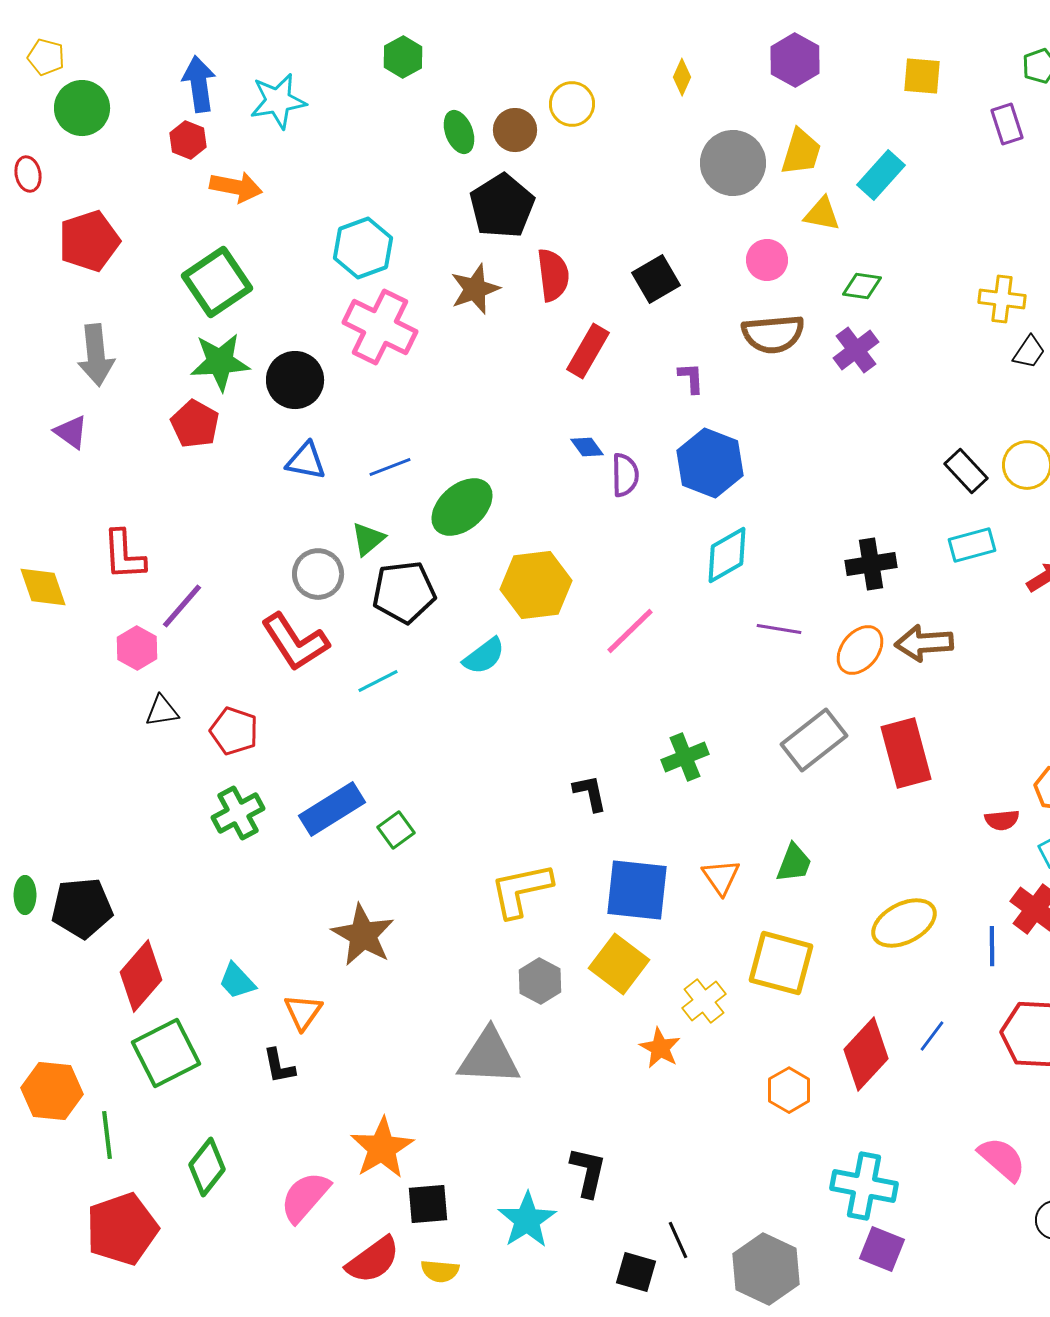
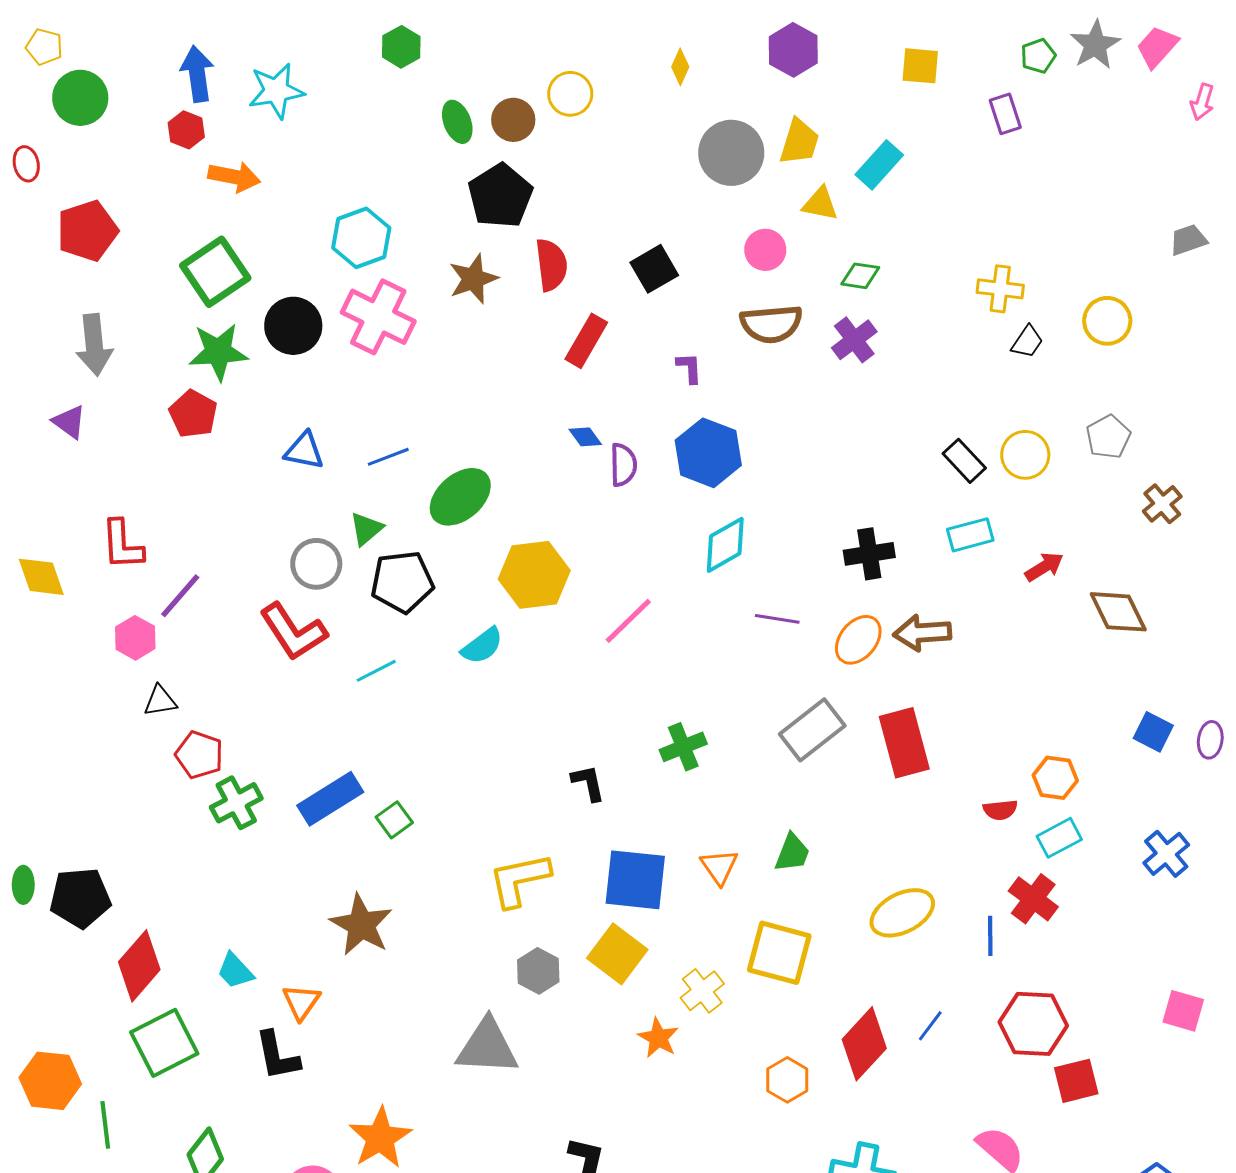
black circle: (295, 380) -> (293, 326), moved
red pentagon: (234, 731) -> (199, 755), moved
black L-shape: (279, 1066) -> (277, 1056), size x1.4

